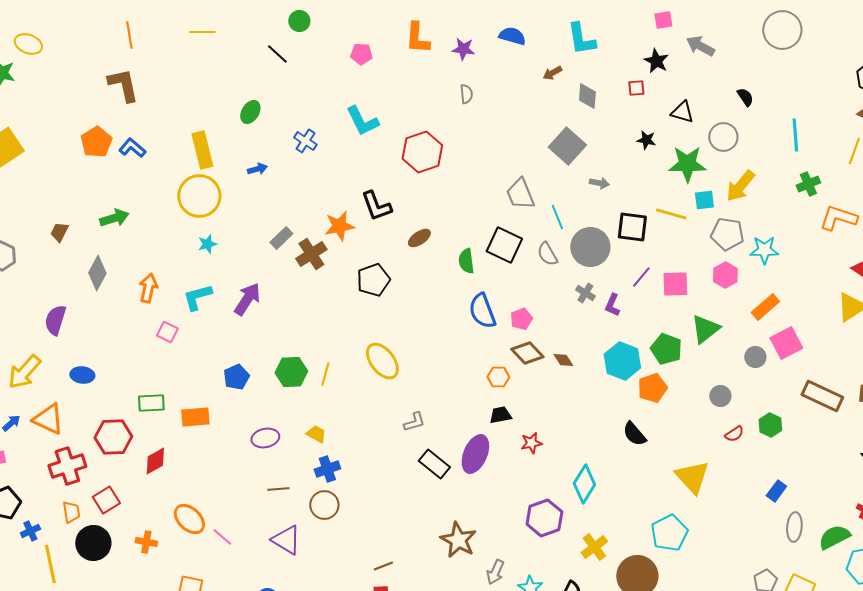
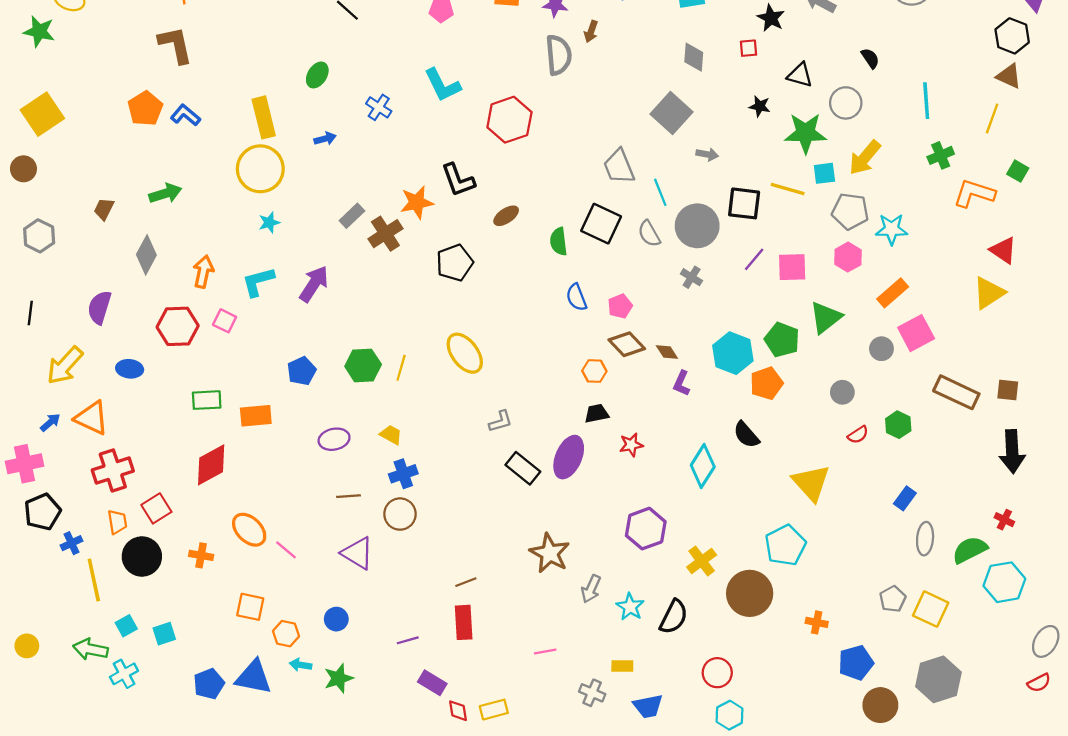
brown arrow: (552, 73) -> (591, 31), moved, turned -42
gray semicircle: (466, 94) -> (559, 55), size x1.8
purple L-shape: (612, 305) -> (681, 383), moved
blue semicircle: (482, 311) -> (576, 297), size x0.7
red hexagon: (113, 437) -> (178, 326), moved
red diamond: (155, 461) -> (211, 465), size x1.4
cyan diamond: (584, 484) -> (703, 466), moved

